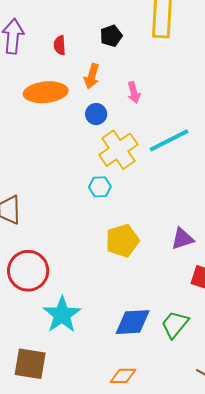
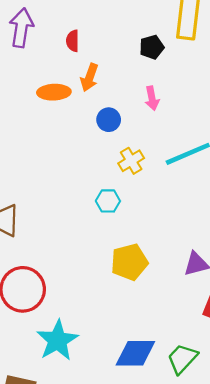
black pentagon: (111, 36) -> (152, 47), moved
orange arrow: (92, 76) -> (89, 77), moved
orange ellipse: (46, 92) -> (54, 92), size x0.7
yellow cross: (118, 150) -> (131, 161), size x0.6

